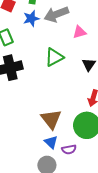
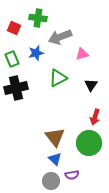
blue star: (31, 18) -> (36, 53), moved
purple semicircle: (69, 149) -> (72, 175), moved

